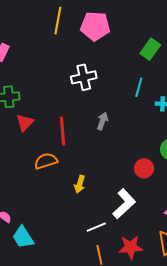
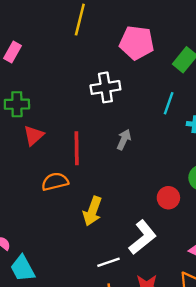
pink pentagon: (95, 26) -> (137, 43), moved
yellow arrow: (80, 184) -> (92, 211), size x1.4

